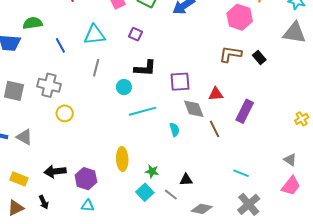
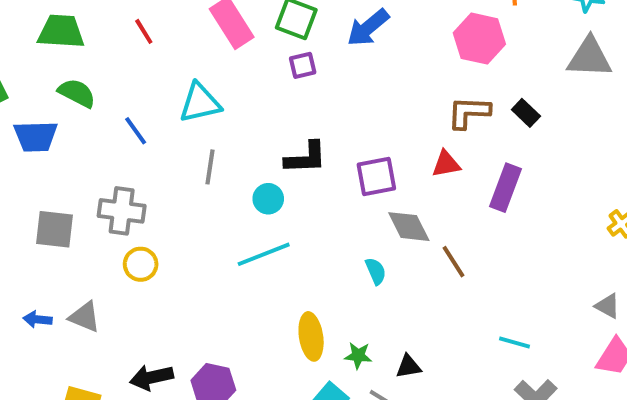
green semicircle: (33, 23) -> (77, 93), turned 42
purple square: (136, 34) -> (303, 65), moved, turned -32
red triangle: (216, 94) -> (446, 164), moved
cyan line: (143, 111) -> (264, 254), moved
purple rectangle: (245, 111) -> (506, 188), moved
yellow circle: (65, 113) -> (141, 264), moved
yellow ellipse: (122, 159) -> (311, 336), moved
green star: (152, 171) -> (358, 356), moved

